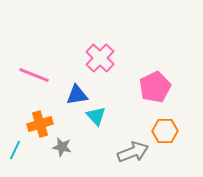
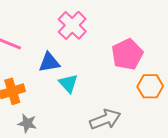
orange hexagon: (165, 131) -> (150, 86), moved
gray star: (62, 147) -> (27, 123), moved

